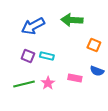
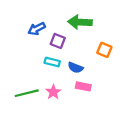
blue arrow: (33, 26) -> (37, 29), size x0.7
purple square: (28, 56) -> (58, 41), moved
blue semicircle: (97, 71) -> (75, 68), moved

